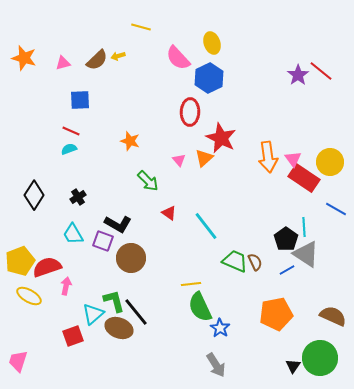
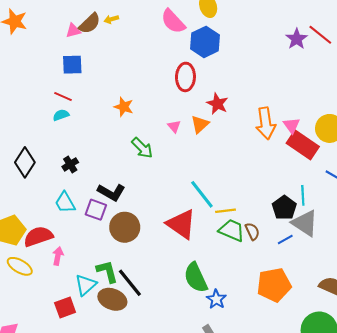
pink triangle: (63, 63) -> (73, 31), moved
red star: (221, 138) -> (217, 104), size x0.7
red triangle: (169, 213) -> (181, 224), moved, size x2.0
yellow line: (191, 284) -> (226, 211), moved

